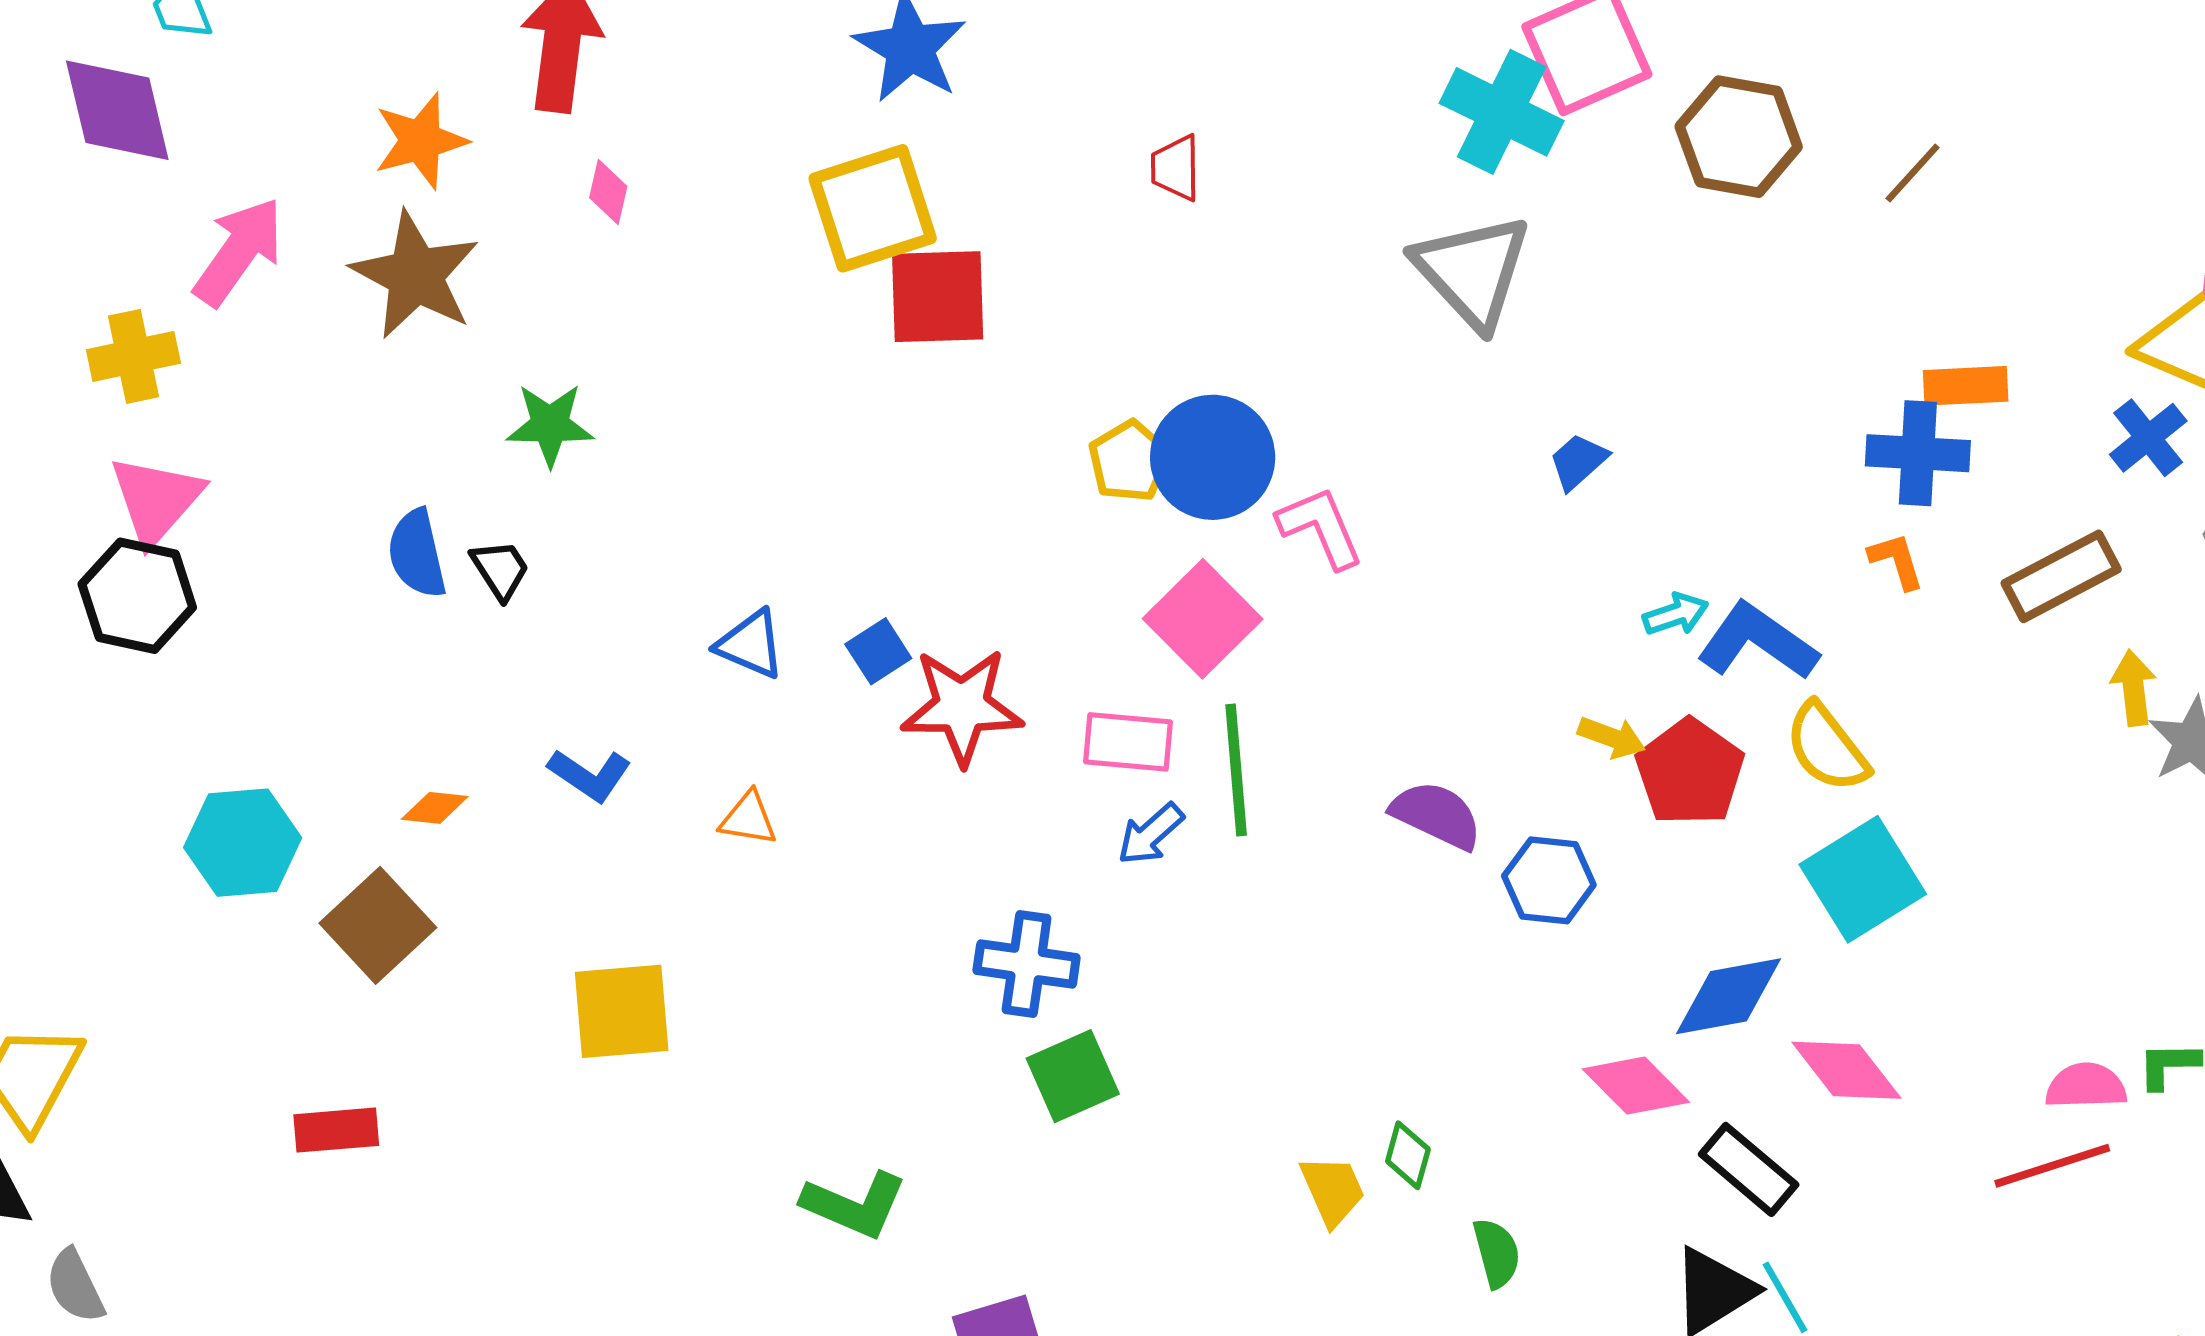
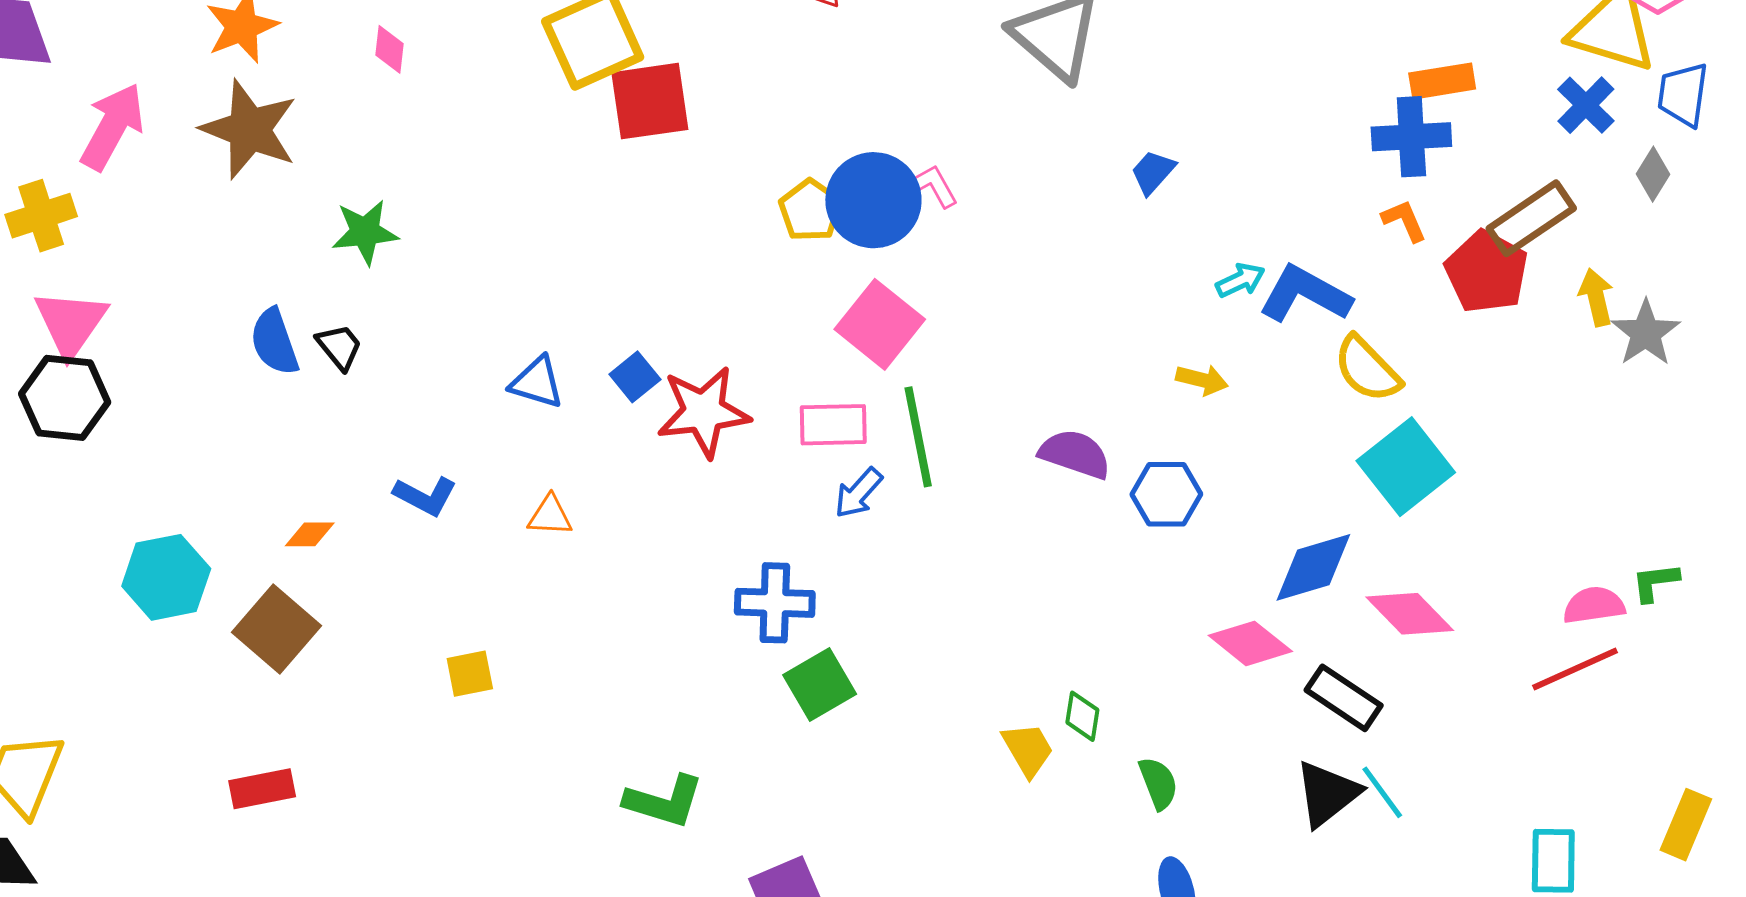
pink L-shape: (1321, 527) -> (934, 186), moved, size x0.7
red pentagon: (1690, 772) -> (1487, 272), moved
yellow square: (622, 1011) -> (470, 674), size x0.6

